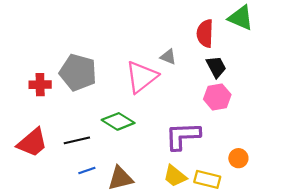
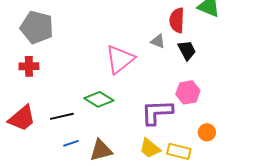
gray triangle: (168, 57) -> (158, 41), moved
gray pentagon: (78, 72) -> (37, 27), moved
pink hexagon: (217, 97) -> (188, 92), moved

